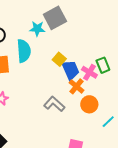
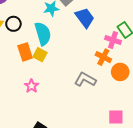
yellow square: (59, 59) -> (40, 55), moved
blue trapezoid: (71, 70) -> (85, 18), moved

